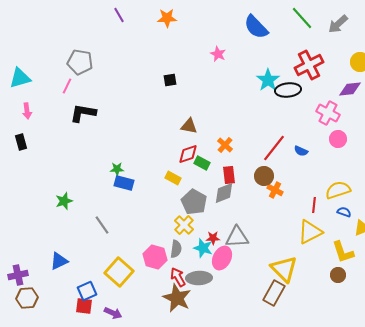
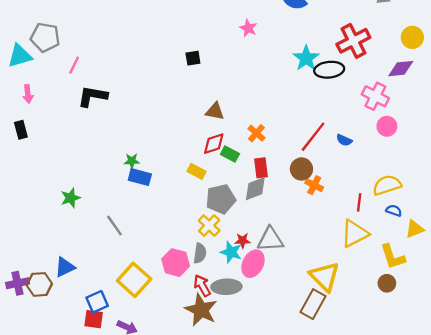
gray pentagon: (80, 62) -> (45, 37), moved
gray pentagon: (194, 202) -> (221, 199), turned 30
brown hexagon: (27, 298) -> (39, 284), moved

